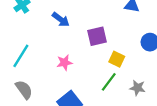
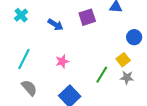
purple square: (97, 36) -> (87, 17), moved
yellow square: (117, 59) -> (123, 60), moved, turned 32

